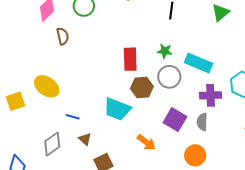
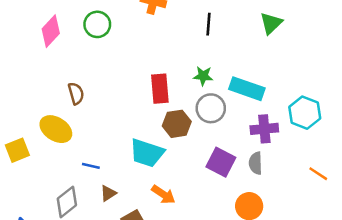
brown semicircle: (63, 36) -> (76, 93), moved
brown triangle: (85, 139) -> (108, 193), turned 48
orange arrow: (146, 142) -> (163, 194), moved

